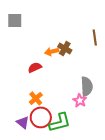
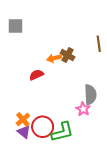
orange cross: (36, 98) -> (23, 119), moved

